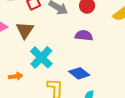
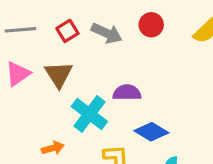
purple semicircle: (84, 36) -> (127, 93), moved

